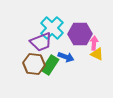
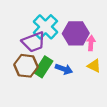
yellow triangle: (97, 54) -> (94, 66), moved
blue arrow: (66, 57) -> (64, 69), moved

